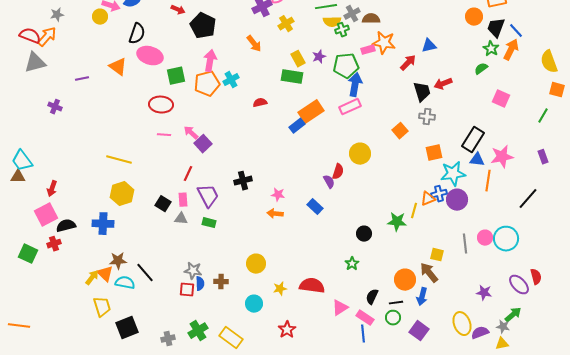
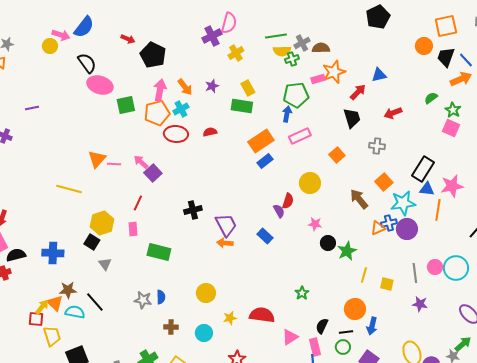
black semicircle: (137, 34) -> (87, 63), turned -55
orange star: (384, 43) -> (334, 72), turned -30
orange arrow: (254, 44) -> (185, 87), moved
green star: (491, 49) -> (453, 110), moved
orange arrow: (511, 50) -> (461, 79), turned 40
purple star: (319, 57) -> (212, 86), moved
orange triangle: (118, 67) -> (97, 159), moved, turned 36
blue arrow: (355, 85) -> (287, 114), moved, size x0.7
black trapezoid: (422, 92) -> (352, 118), moved
red ellipse: (161, 105) -> (176, 134), moved
blue rectangle: (297, 126) -> (265, 161), moved
orange square: (400, 131) -> (337, 155), moved
orange square: (434, 153) -> (384, 182), turned -30
yellow hexagon: (122, 194) -> (102, 223), moved
pink star: (278, 195) -> (315, 224), moved
purple trapezoid: (208, 196) -> (226, 225), moved
black square: (163, 204) -> (92, 242), moved
yellow line: (414, 211) -> (364, 275), moved
gray triangle: (181, 219) -> (105, 264), moved, turned 48
green star: (397, 222) -> (347, 251), turned -30
green rectangle: (209, 223) -> (159, 252), size x1.6
black circle: (364, 234) -> (328, 243), moved
brown arrow: (429, 273) -> (359, 199), moved
brown cross: (221, 282) -> (171, 327), moved
blue semicircle: (200, 284) -> (161, 297), moved
red square: (187, 290) -> (36, 319), moved
purple star: (484, 293) -> (420, 304), moved
pink rectangle: (365, 318) -> (315, 347), turned 42

